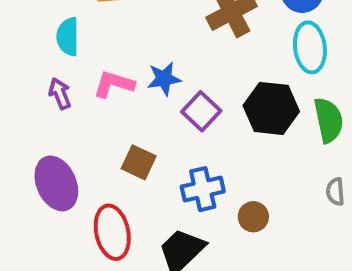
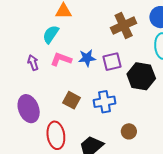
cyan semicircle: (68, 37) -> (51, 34), moved, turned 30
purple square: (201, 111) -> (112, 62), moved, turned 30
blue cross: (203, 189) -> (105, 102), moved

